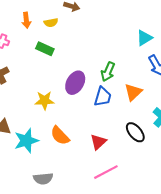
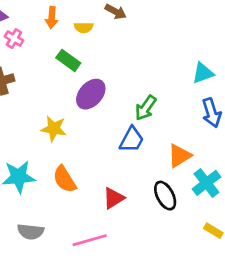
purple ellipse: (75, 83) -> (91, 94), moved
orange triangle: (133, 92) -> (179, 156), moved
pink line: (106, 172) -> (90, 240), moved

